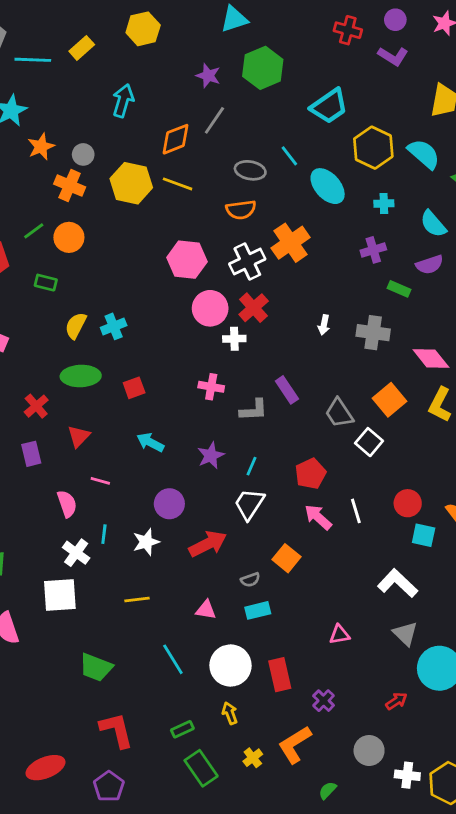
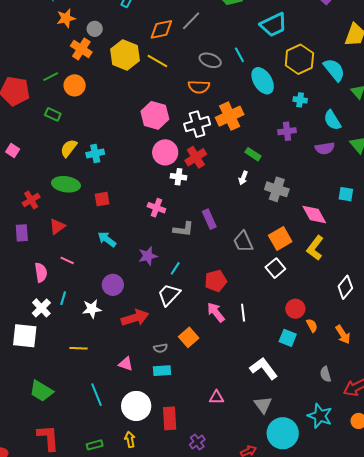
green rectangle: (399, 289) -> (253, 154), moved
white square: (369, 442) -> (275, 268), moved
red circle: (408, 503) -> (295, 309), moved

